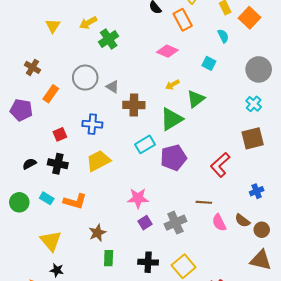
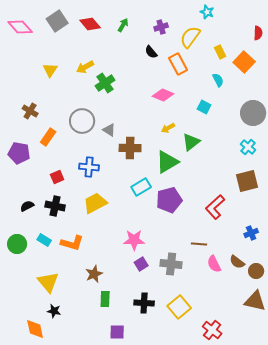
gray cross: (175, 223) -> (171, 264), turned 30

